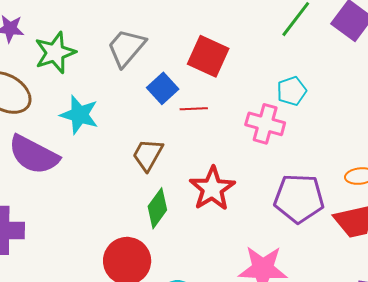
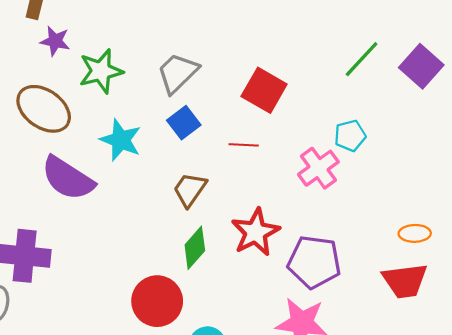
blue square: (163, 88) -> (184, 123), moved
pink cross: (265, 124) -> (318, 168), turned 33
purple pentagon: (299, 198) -> (314, 262), moved

